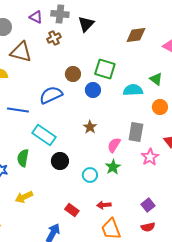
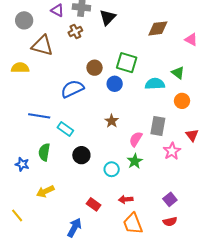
blue line: (18, 110) -> (39, 116), moved
cyan rectangle: (44, 135) -> (65, 129), size x0.7

